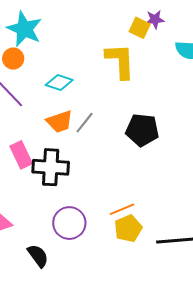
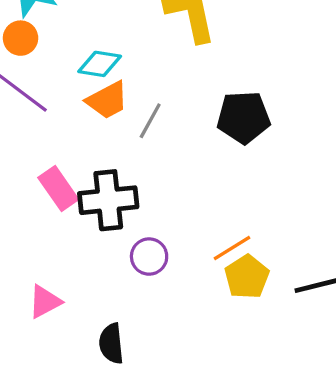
orange trapezoid: (60, 122) -> (107, 100), moved
purple circle: (69, 223) -> (149, 257), moved, size x0.7
black semicircle: (38, 256) -> (111, 344), turned -140

